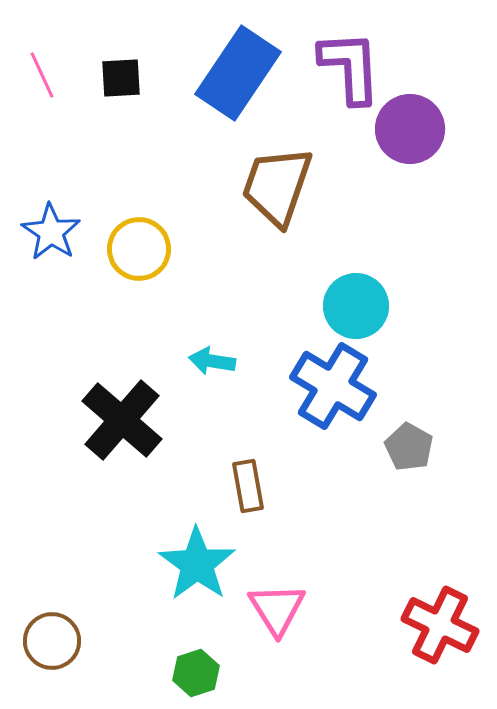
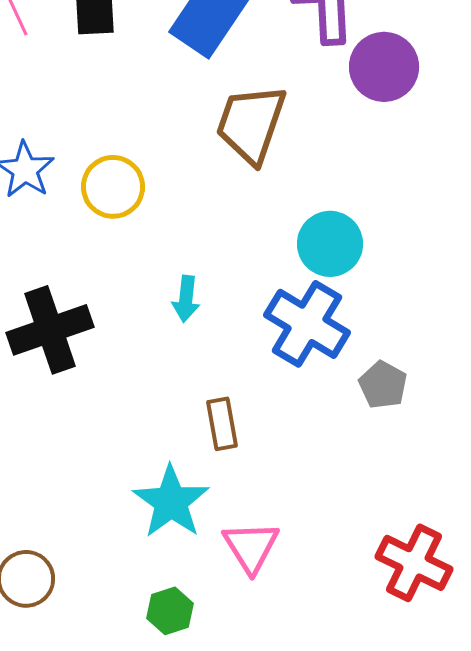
cyan arrow: (212, 361) -> (186, 299), turned -93
black cross: (122, 420) -> (50, 330), moved, turned 30

